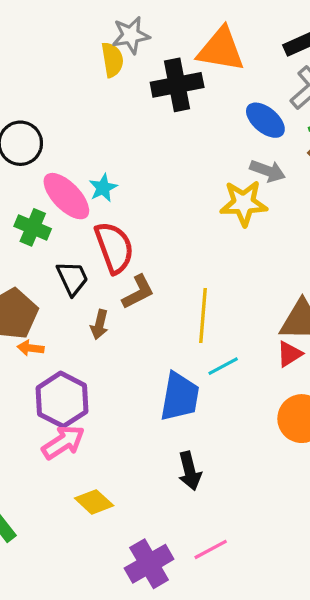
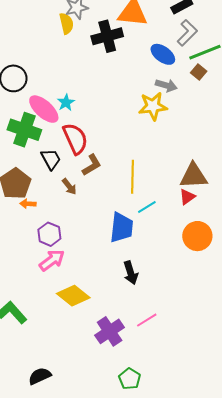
green cross: (33, 227) -> (24, 130), size x1.5
brown arrow: (99, 325) -> (69, 187), turned -48
purple hexagon: (62, 400) -> (49, 234), size x0.7
yellow diamond: (94, 502) -> (73, 296), size x1.4

